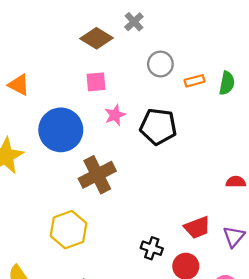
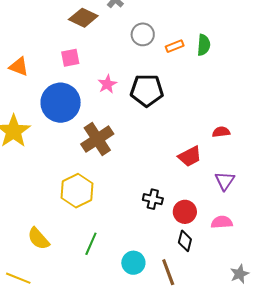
pink square: (96, 82) -> (70, 58), moved
red trapezoid: (197, 227) -> (190, 156), moved

